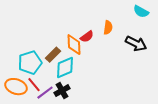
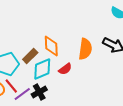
orange semicircle: (108, 28) -> (85, 49), moved, size x1.5
red semicircle: (87, 37) -> (65, 69), moved

